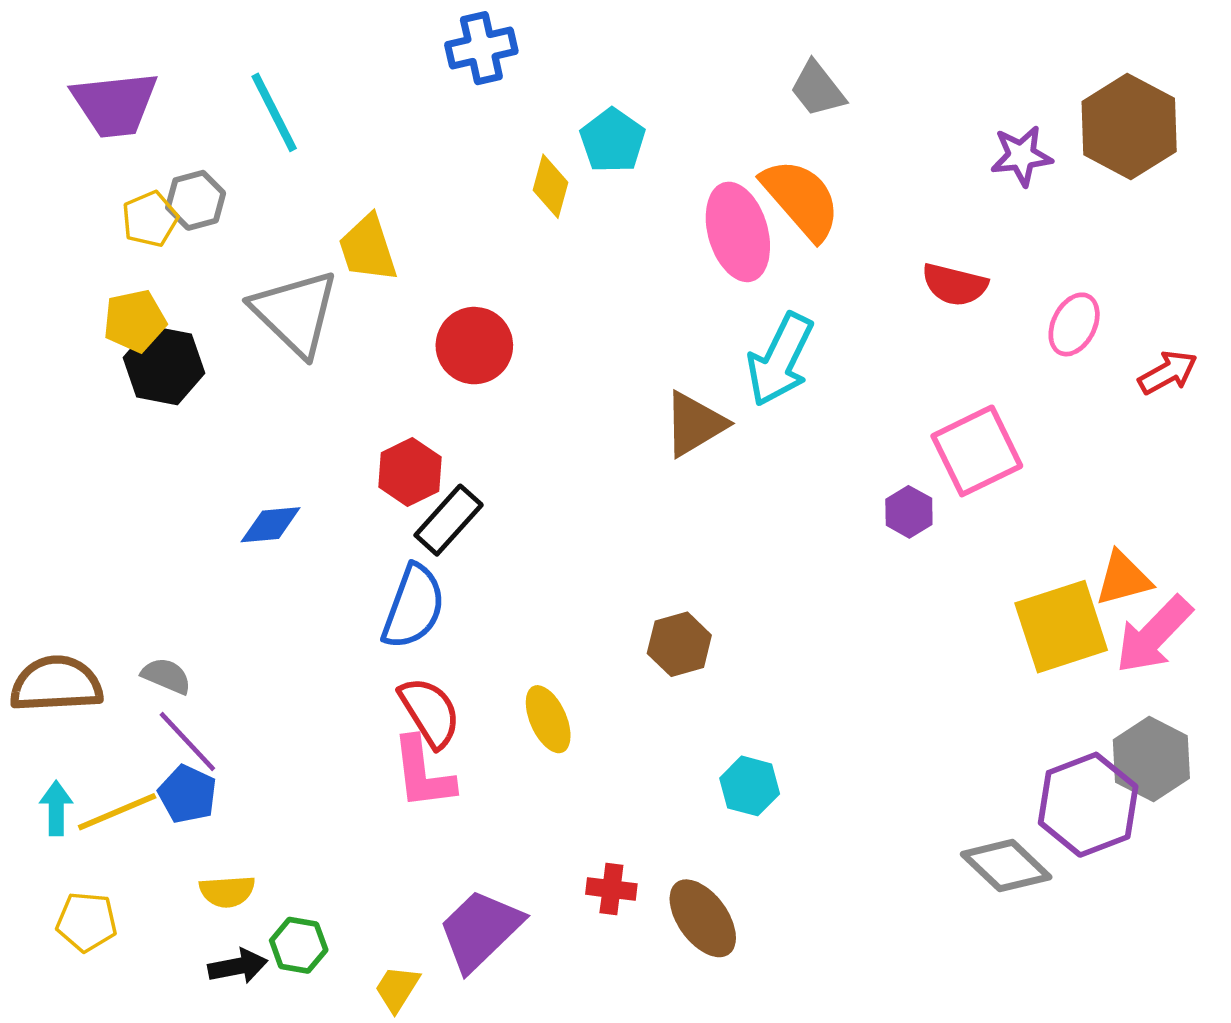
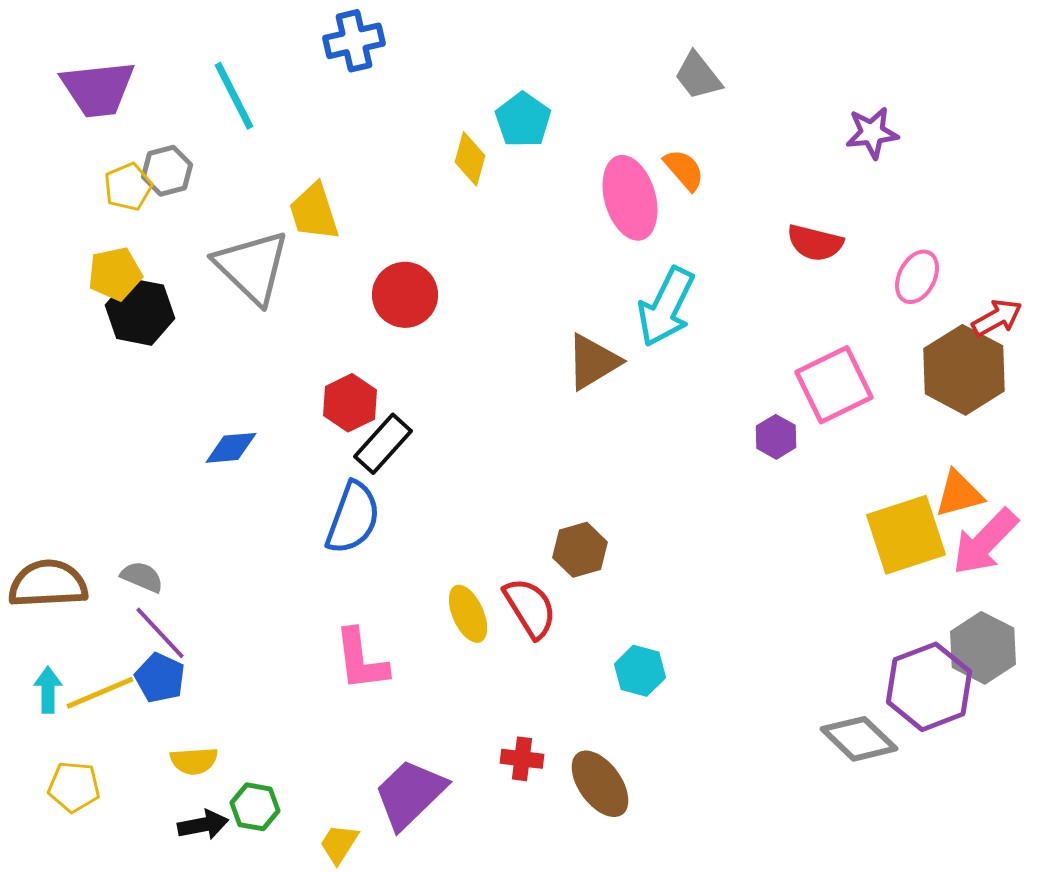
blue cross: (481, 48) -> (354, 41), moved
brown hexagon: (1129, 127) -> (964, 370), moved
orange semicircle: (801, 199) -> (684, 170), size x0.6
red semicircle: (430, 712) -> (530, 608), moved

